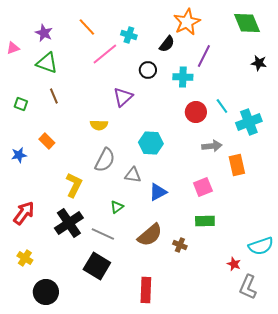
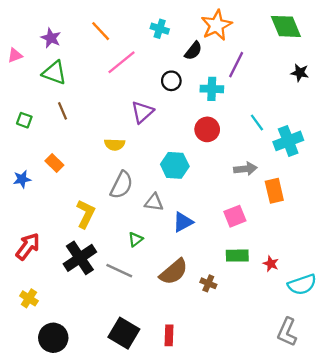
cyan cross: (129, 35) -> (160, 29), moved
red circle: (196, 112) -> (207, 129), moved
red star: (234, 264) -> (271, 264), moved
black square: (97, 266) -> (124, 333), moved
red rectangle: (146, 290) -> (169, 335), size x0.7

